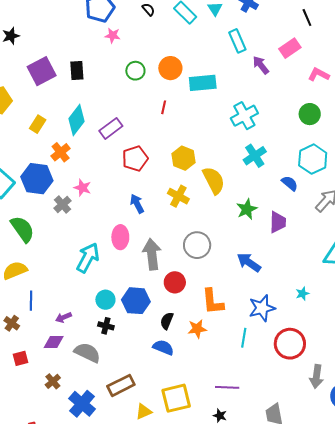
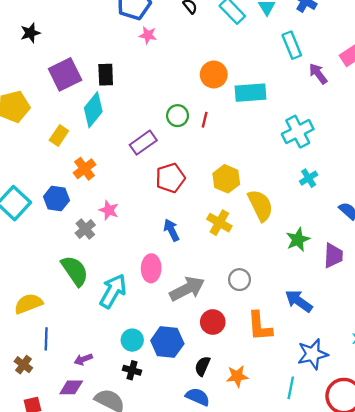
green circle: (135, 71) -> (178, 116), moved
cyan diamond: (76, 120) -> (93, 110), moved
cyan cross: (255, 156) -> (309, 178), size x0.7
blue hexagon: (37, 179) -> (56, 198), size x0.7
green semicircle: (22, 229) -> (75, 271), moved
gray circle: (197, 245) -> (239, 280), size x0.7
gray arrow: (152, 254) -> (187, 289), turned 68
orange L-shape: (213, 302) -> (260, 326), moved

